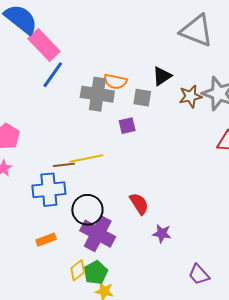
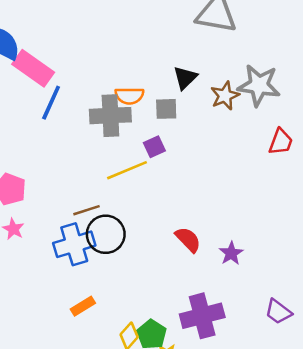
yellow line: (86, 159) -> (127, 170), moved
black circle: (87, 210) -> (106, 234), moved
purple cross: (98, 234) -> (202, 316), moved, turned -32
purple star: (162, 234) -> (231, 253), moved, turned -30

